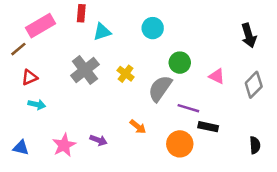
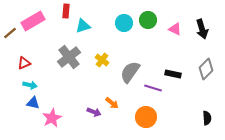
brown line: (18, 49) -> (10, 33), moved
green circle: (180, 63) -> (148, 20), moved
pink triangle: (217, 76) -> (175, 29), moved
black rectangle: (208, 127) -> (173, 74), moved
purple arrow: (98, 140) -> (94, 112), moved
blue triangle: (21, 148) -> (33, 103), moved

